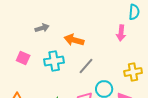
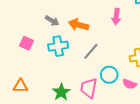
gray arrow: (42, 28) -> (52, 21), moved, turned 48
pink arrow: (121, 33) -> (116, 17), moved

